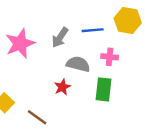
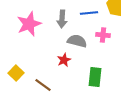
gray arrow: (60, 37) -> (62, 19), turned -30
green rectangle: (104, 89) -> (95, 77), moved

